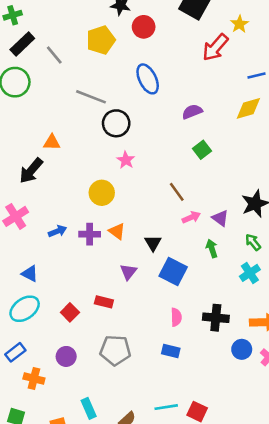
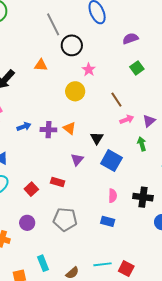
gray line: (91, 97) -> (53, 24), turned 40
orange triangle: (52, 142) -> (41, 65), moved
pink star: (126, 160) -> (89, 70), moved
yellow circle: (102, 193) -> (75, 91), moved
purple triangle: (220, 218) -> (149, 121), turned 40

